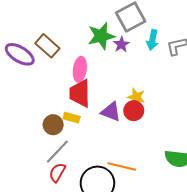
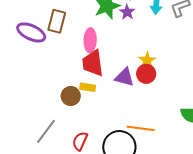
brown rectangle: (47, 46) -> (57, 21), turned 70
yellow star: (136, 97) -> (147, 60), turned 30
gray line: (57, 152) -> (46, 131), moved

